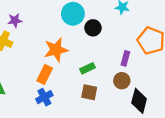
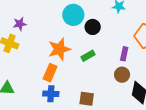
green rectangle: (87, 68) -> (88, 56), moved
brown square: (89, 92) -> (87, 99), moved
blue cross: (44, 97) -> (51, 94), turned 35

